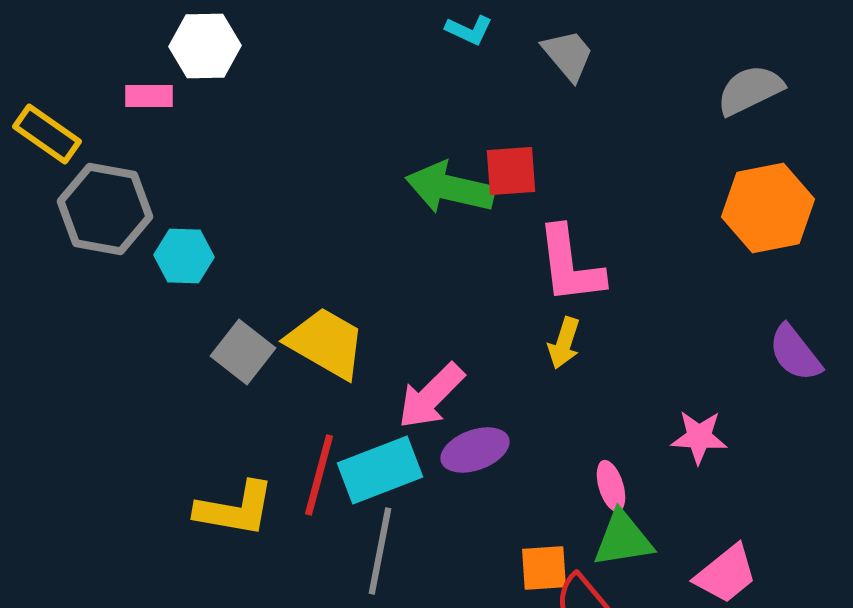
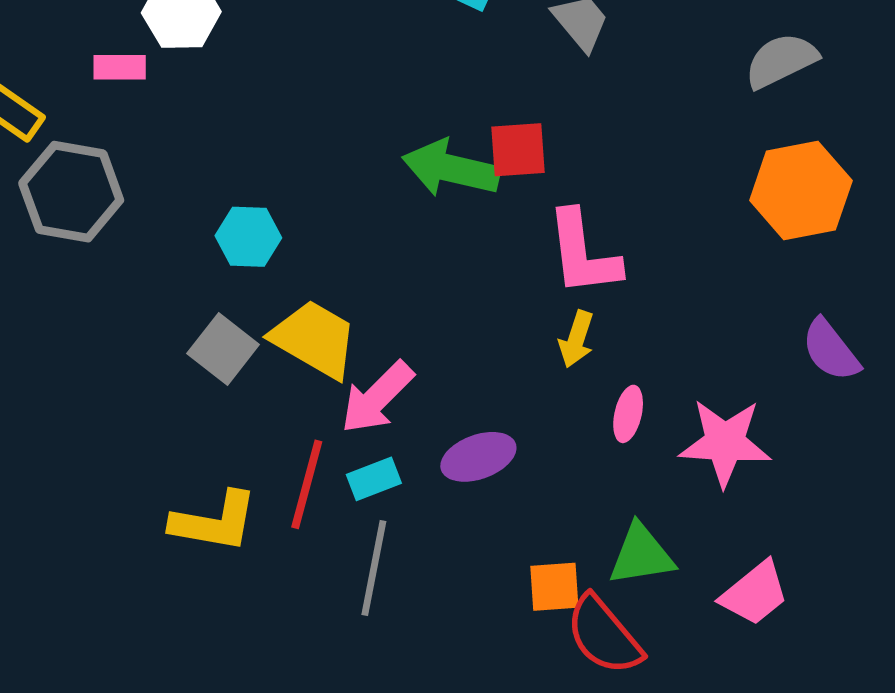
cyan hexagon: (184, 256) -> (248, 237), moved
pink arrow: (431, 396) -> (377, 397), moved
pink star: (699, 437) -> (725, 443), size x1.5
cyan rectangle: (380, 470) -> (374, 479), size x0.6
pink ellipse: (611, 486) -> (628, 414), moved, turned 30

